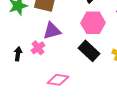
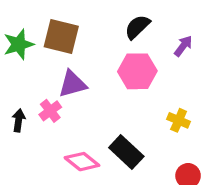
black rectangle: (89, 51) -> (126, 152), moved
pink diamond: (58, 80) -> (82, 162), turned 30

